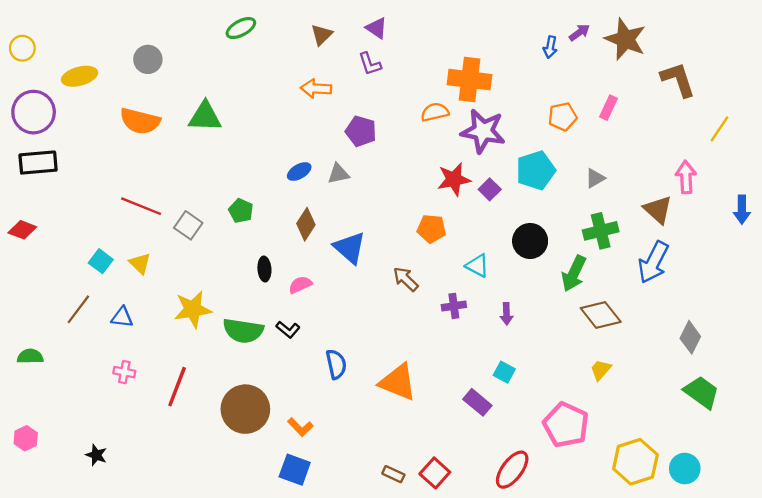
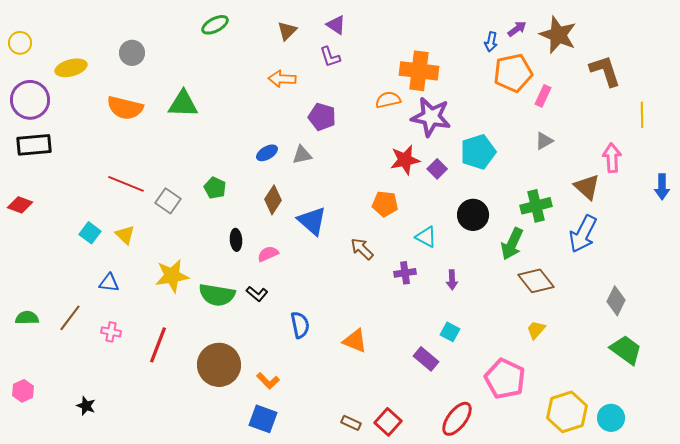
orange pentagon: (563, 117) -> (513, 73), moved, size x1.5
yellow line: (719, 129) -> (642, 115), turned -35
gray triangle: (595, 178) -> (544, 141), moved
brown line: (78, 309) -> (70, 318), moved
orange triangle: (398, 382) -> (355, 341), size x0.7

